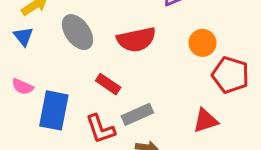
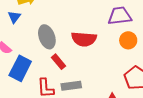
gray ellipse: (77, 32) -> (47, 37), moved
orange circle: (203, 43) -> (128, 40), moved

